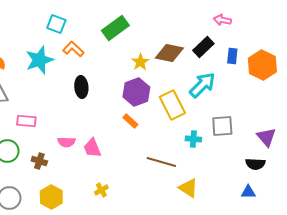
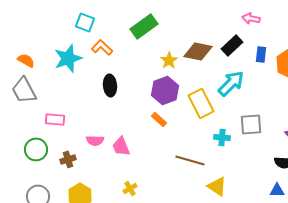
brown cross: (39, 161) -> (68, 159), turned -35

